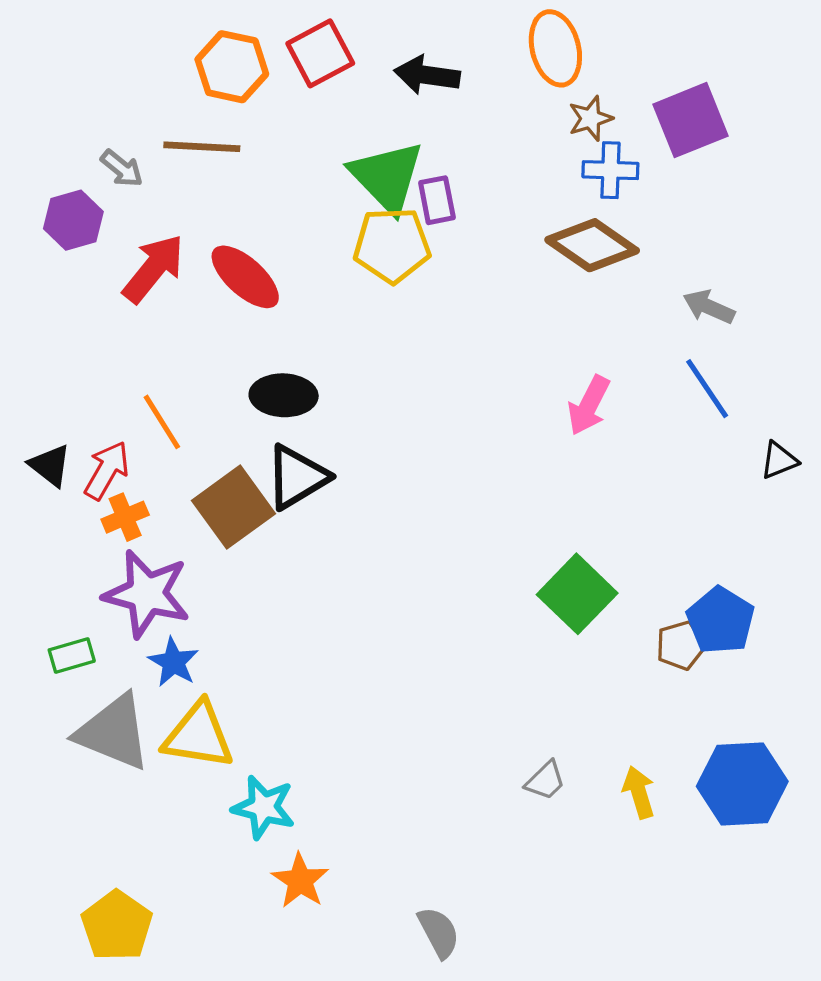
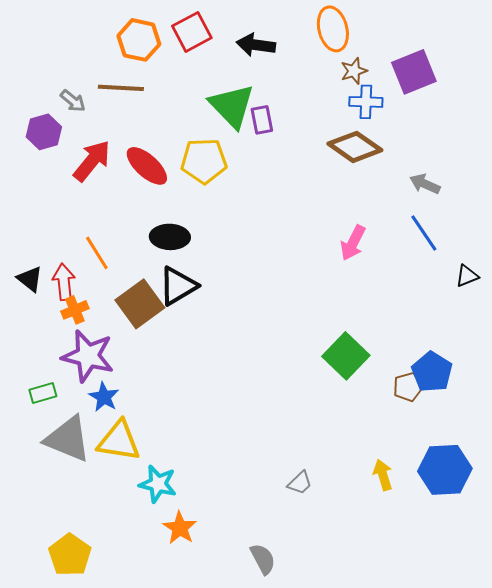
yellow pentagon: (392, 245) -> (204, 161), moved
red arrow: (107, 470) -> (64, 282), turned -36
gray trapezoid: (545, 781) -> (300, 483), moved

